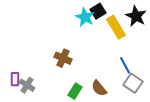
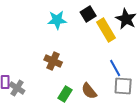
cyan star: (85, 17) -> (57, 20), moved, turned -30
gray square: (133, 83) -> (123, 86), turned -30

